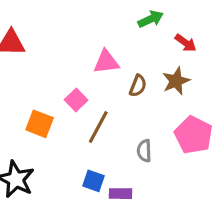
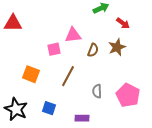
pink square: (76, 100) -> (54, 49), moved, turned 32
pink pentagon: (193, 135) -> (128, 95), moved
blue square: (93, 181) -> (49, 108), moved

